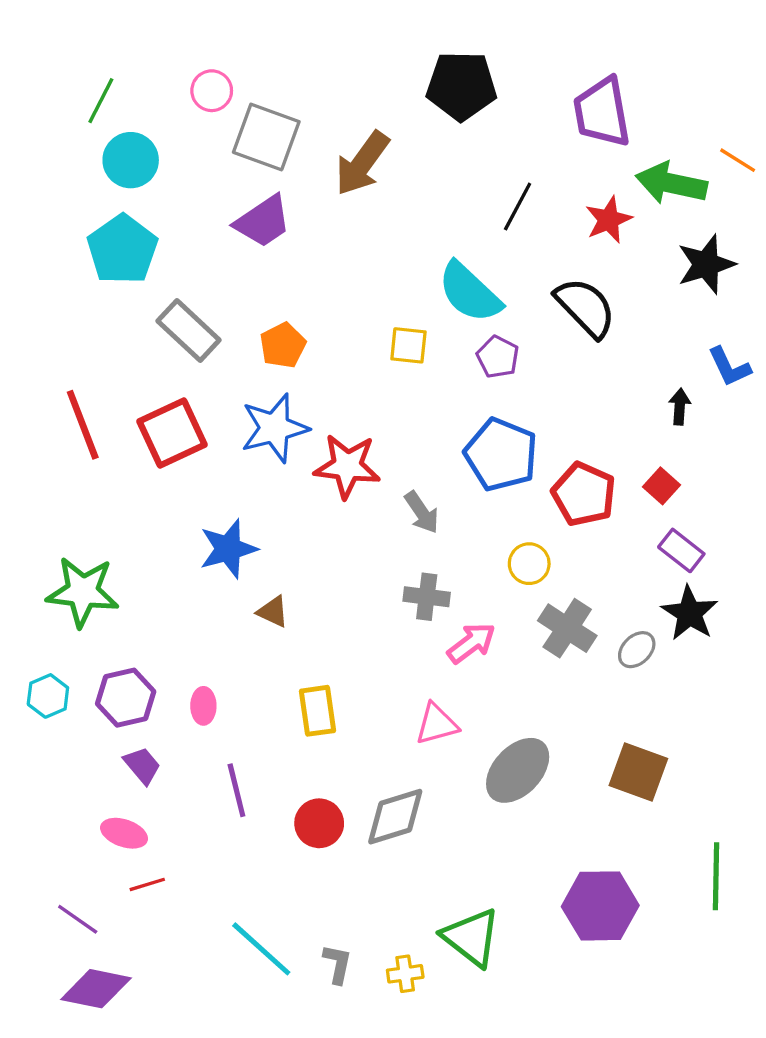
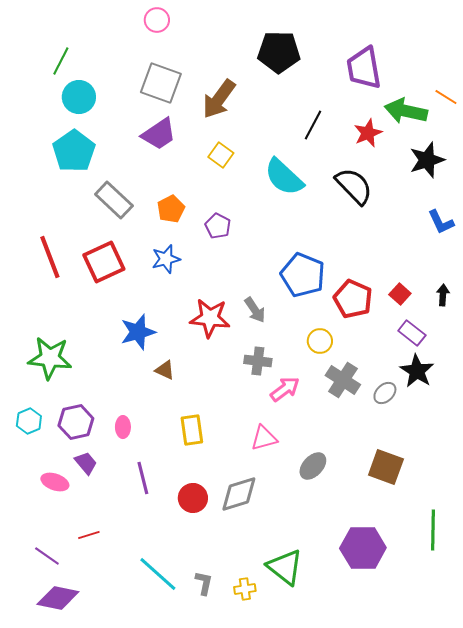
pink circle: (212, 91) -> (157, 20), moved
yellow square: (408, 345) -> (221, 155), moved, turned 30
purple pentagon: (498, 357) -> (218, 226), moved
black arrow: (680, 407) -> (443, 295), moved
blue star: (275, 428) -> (166, 259), size x0.7
red star: (347, 466) -> (210, 318), moved
gray ellipse: (518, 770) -> (313, 466), size x0.7
pink ellipse: (124, 833) -> (55, 482), moved

